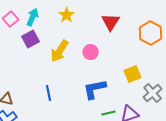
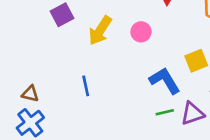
blue L-shape: (95, 89) -> (165, 81), moved, turned 70

